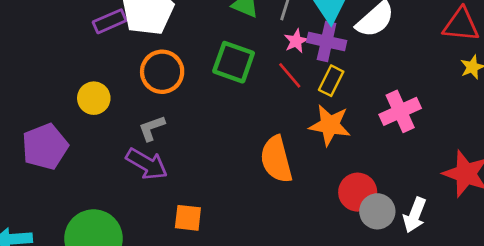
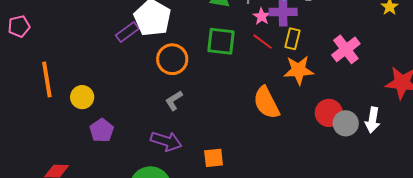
yellow circle: (94, 98) -> (82, 97), moved
purple pentagon: (45, 147) -> (102, 130), size x0.7
purple arrow: (147, 164) -> (166, 141), moved

